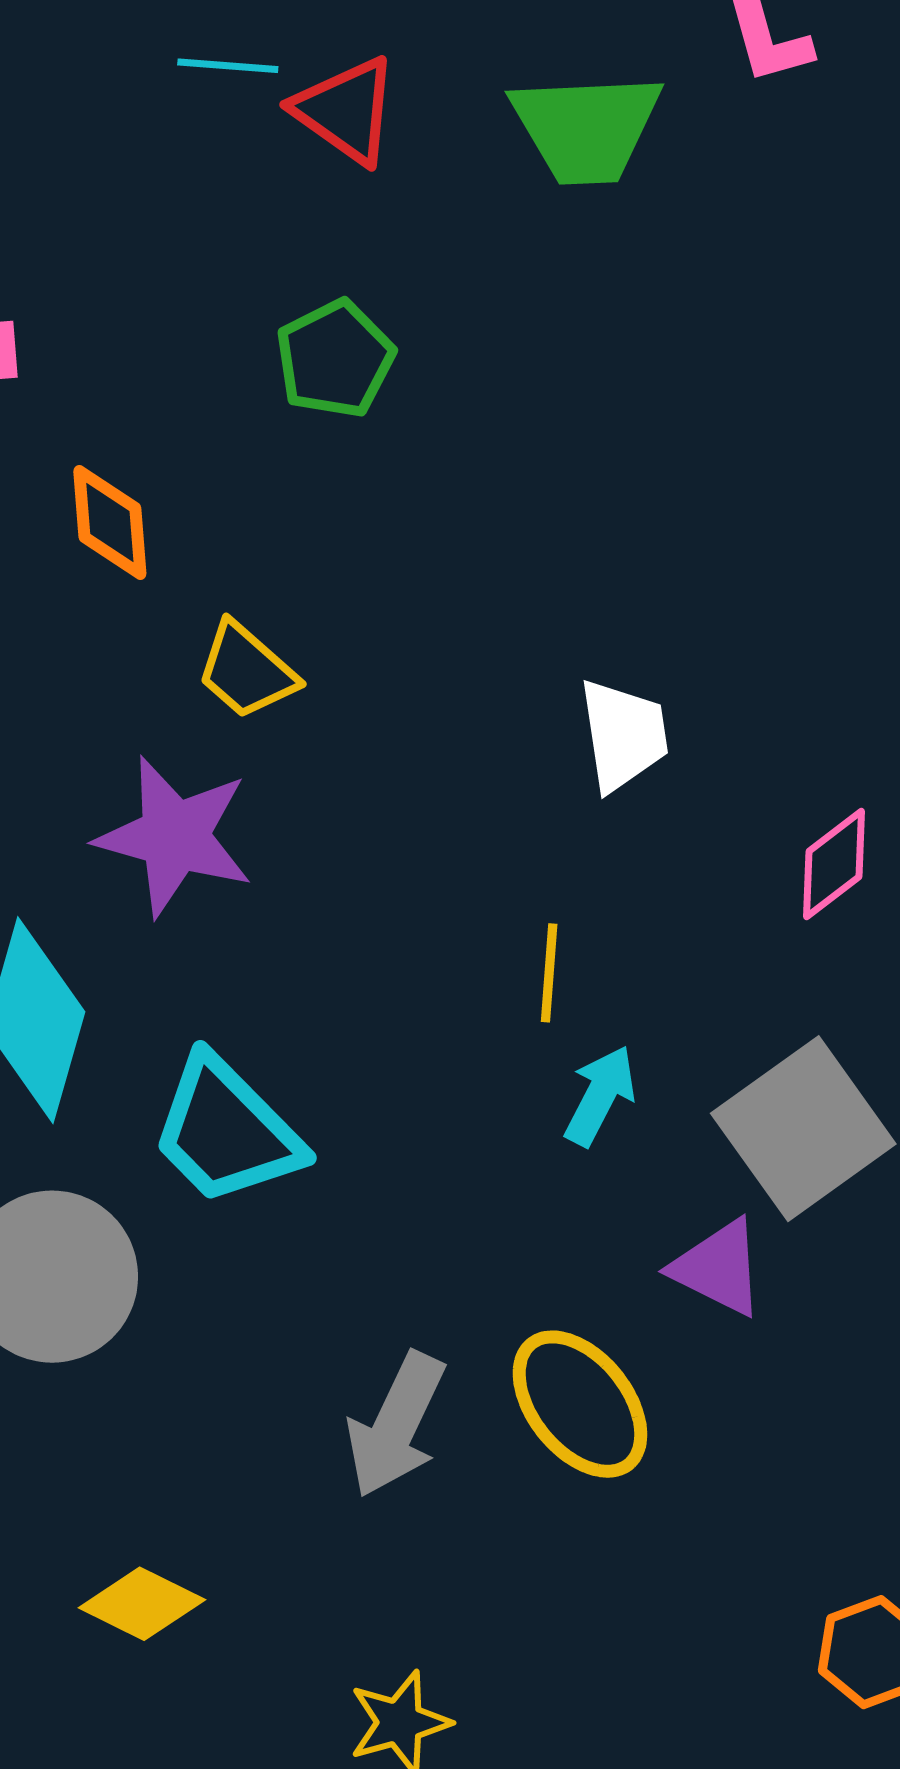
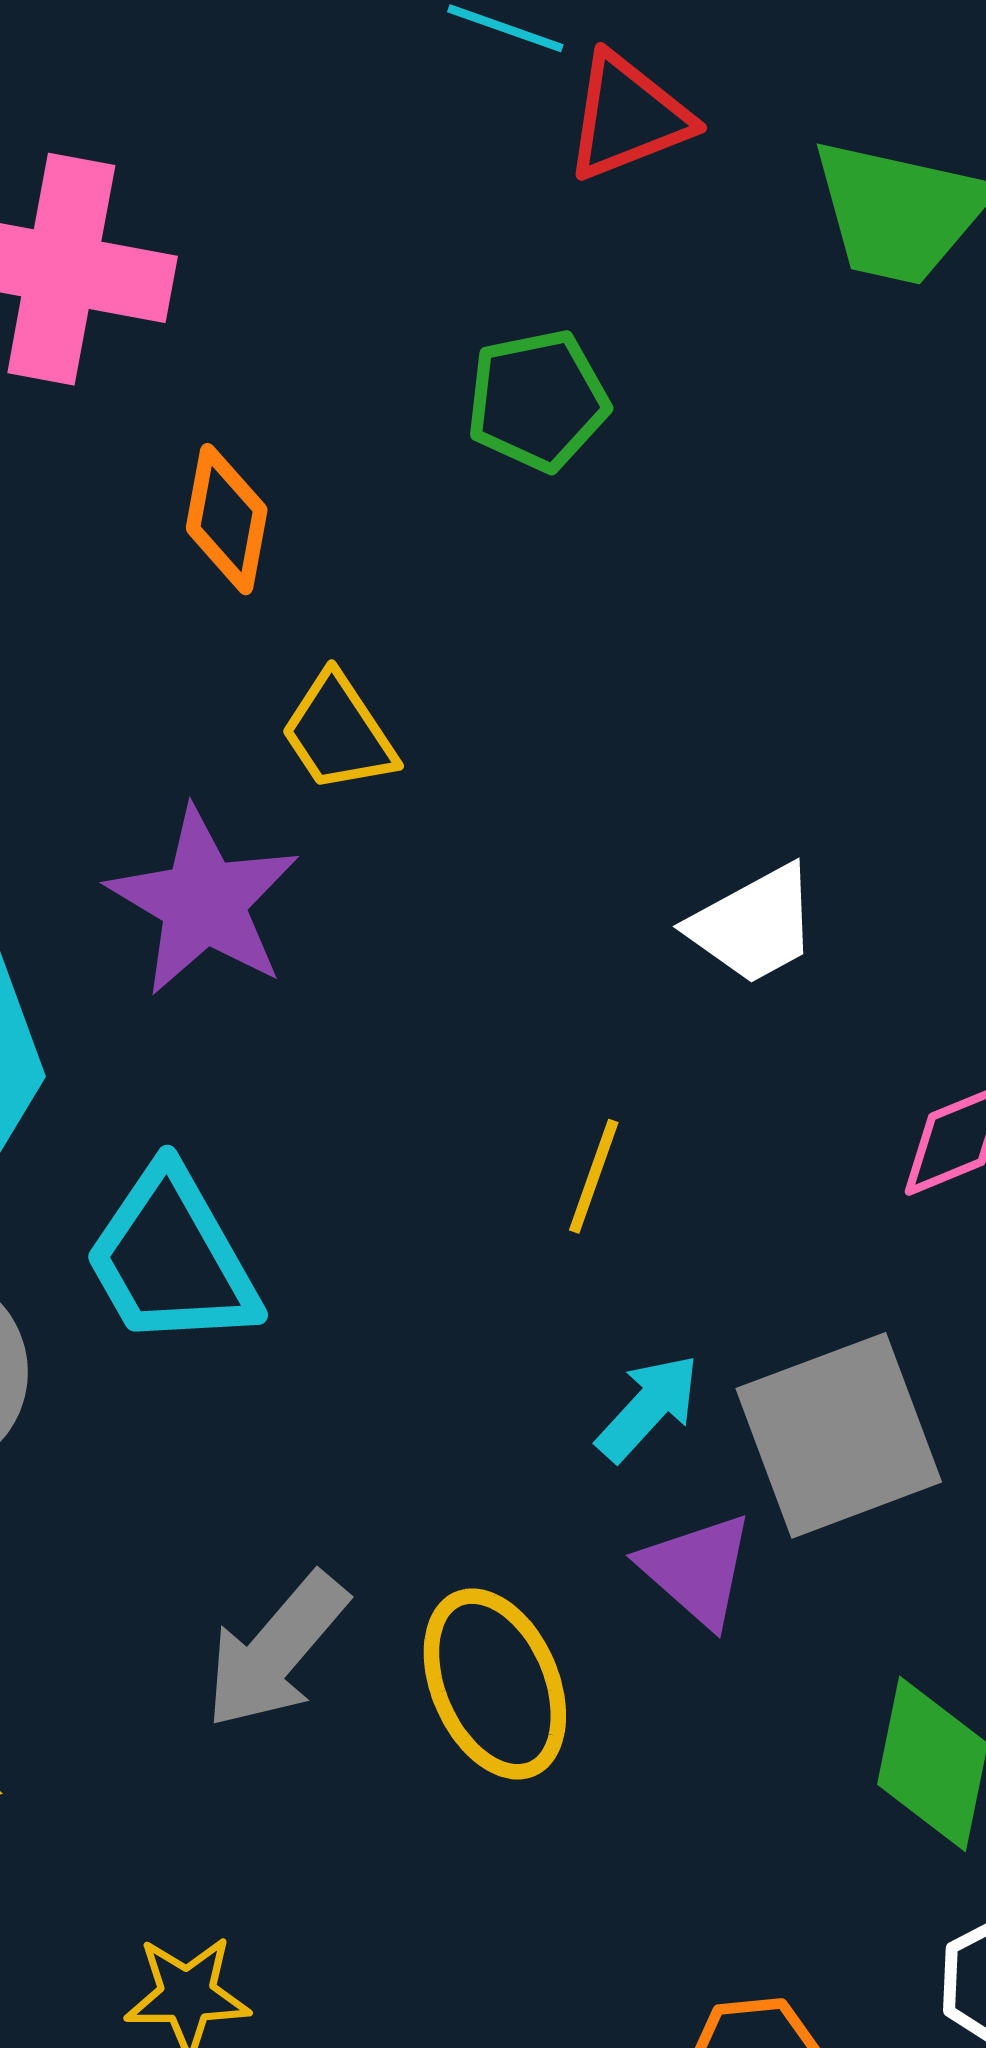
red triangle: (346, 111) -> (628, 117), turned 48
white trapezoid: (623, 735) -> (754, 925), turned 55
cyan arrow: (600, 1096) -> (648, 1408), moved

